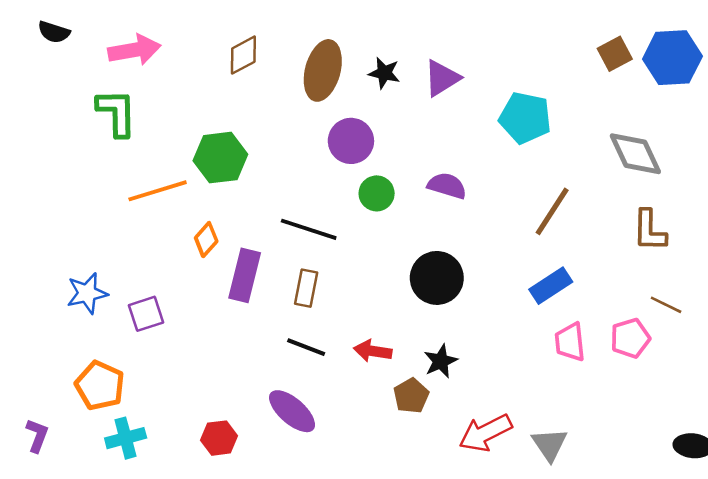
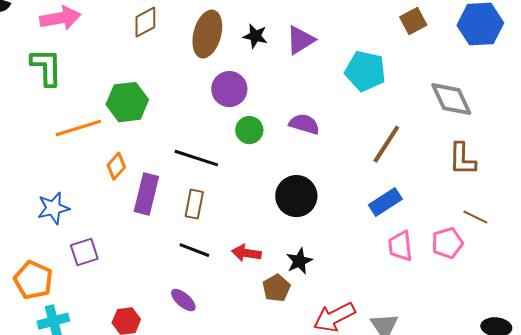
brown square: (615, 54) -> (413, 21), moved
blue star: (87, 293) -> (53, 208), moved
purple square: (146, 314) -> (84, 252), moved
purple ellipse: (292, 411) -> (183, 300), size x0.7

